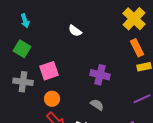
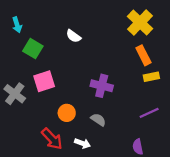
green square: (22, 49) -> (33, 49), moved
gray cross: (23, 82) -> (15, 94), turned 30
orange circle: (52, 99) -> (67, 113), moved

